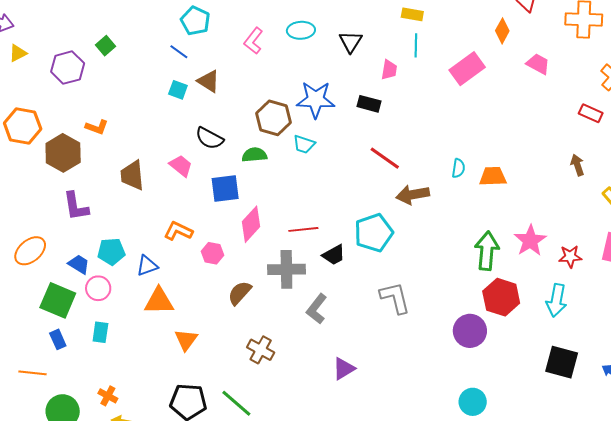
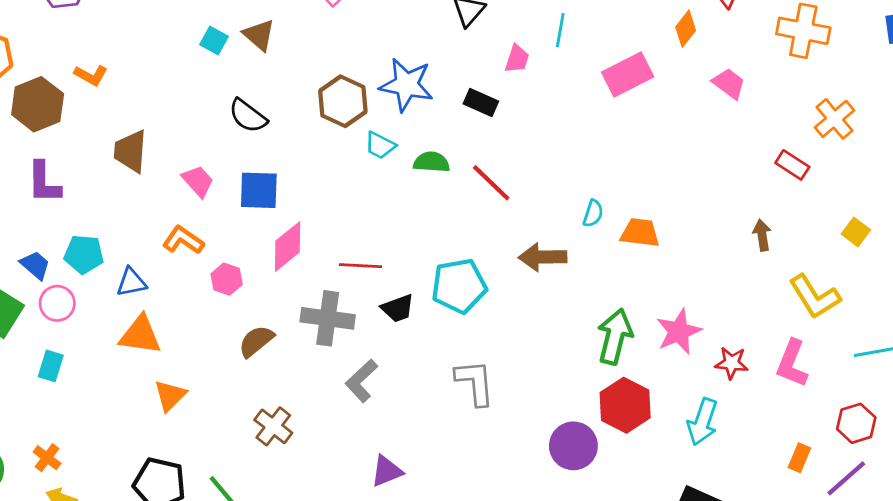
green semicircle: (254, 155) -> (432, 162), moved
pink trapezoid: (181, 166) -> (198, 181), moved
brown arrow: (413, 195) -> (543, 257), moved

